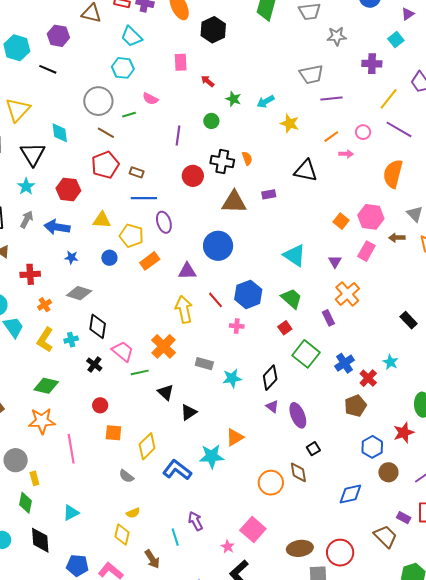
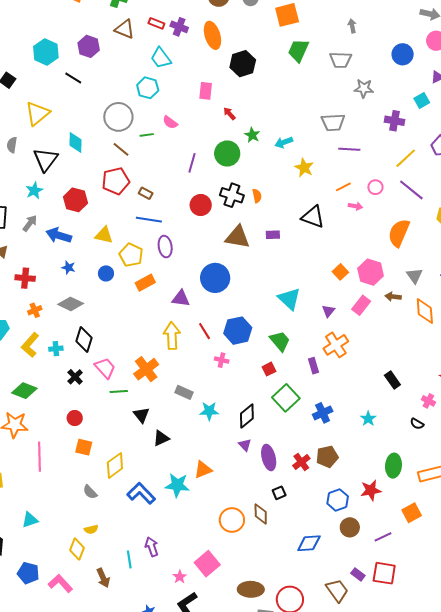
green circle: (211, 121) -> (227, 153), size x1.6
red cross: (368, 378) -> (301, 462), moved

